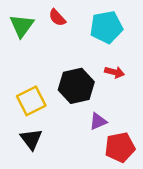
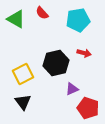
green triangle: (22, 26) -> (16, 19), turned -36
red pentagon: (120, 147) -> (88, 108), turned 30

